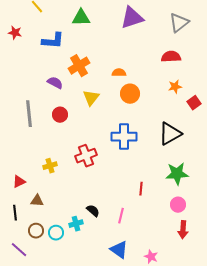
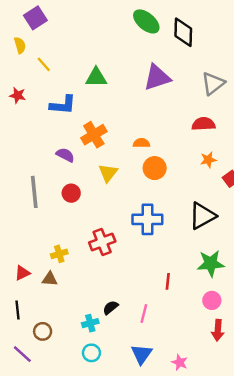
brown triangle: (37, 201) -> (50, 279), moved
black semicircle: (93, 211) -> (111, 308), turned -80
cyan circle: (56, 233) -> (91, 353), moved
blue triangle: (119, 250) -> (142, 354), turned 30

